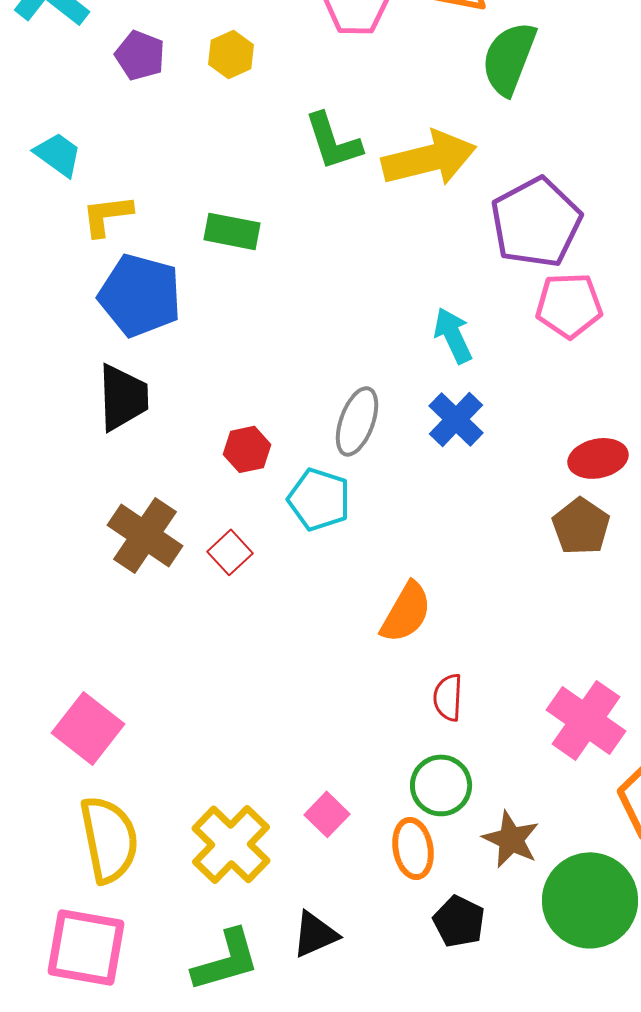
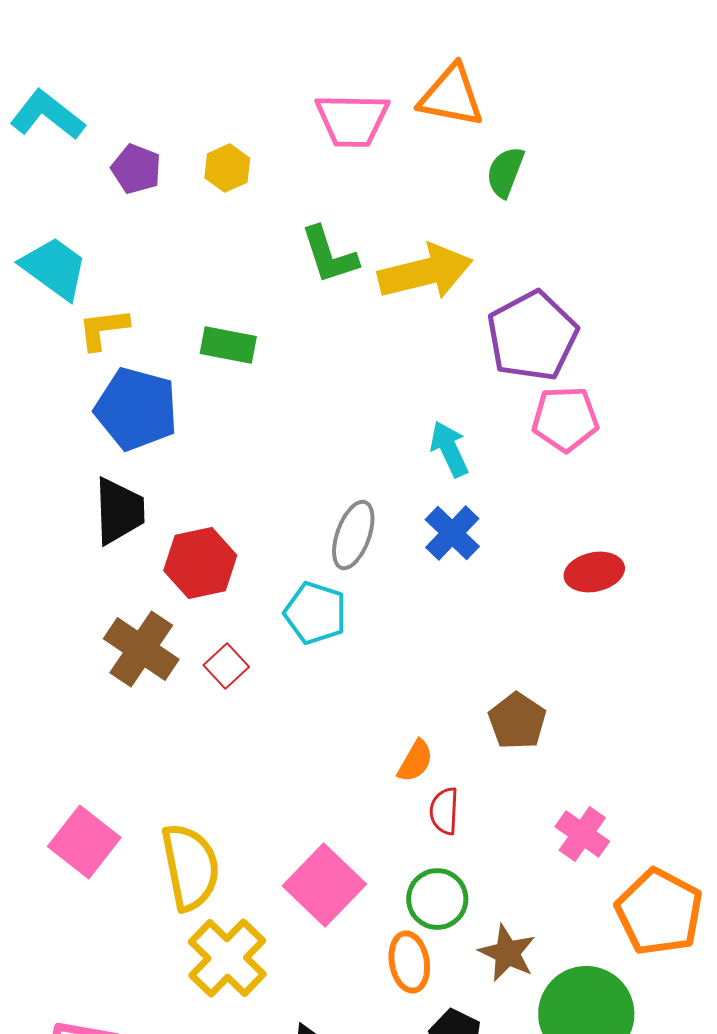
green semicircle: (509, 58) -> (505, 172), size x0.7
cyan trapezoid: (58, 154) -> (54, 268), size x1.4
red hexagon: (247, 449) -> (200, 563), moved, size x1.5
brown pentagon: (581, 526) -> (517, 721), moved
orange semicircle: (406, 612) -> (415, 761), moved, size x0.7
pink cross: (586, 720) -> (582, 834), size x0.7
pink square: (327, 814) -> (324, 885), moved, size x1.8
yellow semicircle: (109, 839) -> (190, 867), moved

